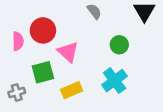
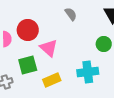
green circle: (119, 45) -> (104, 44), moved
cyan cross: (115, 81) -> (88, 72), turned 30

